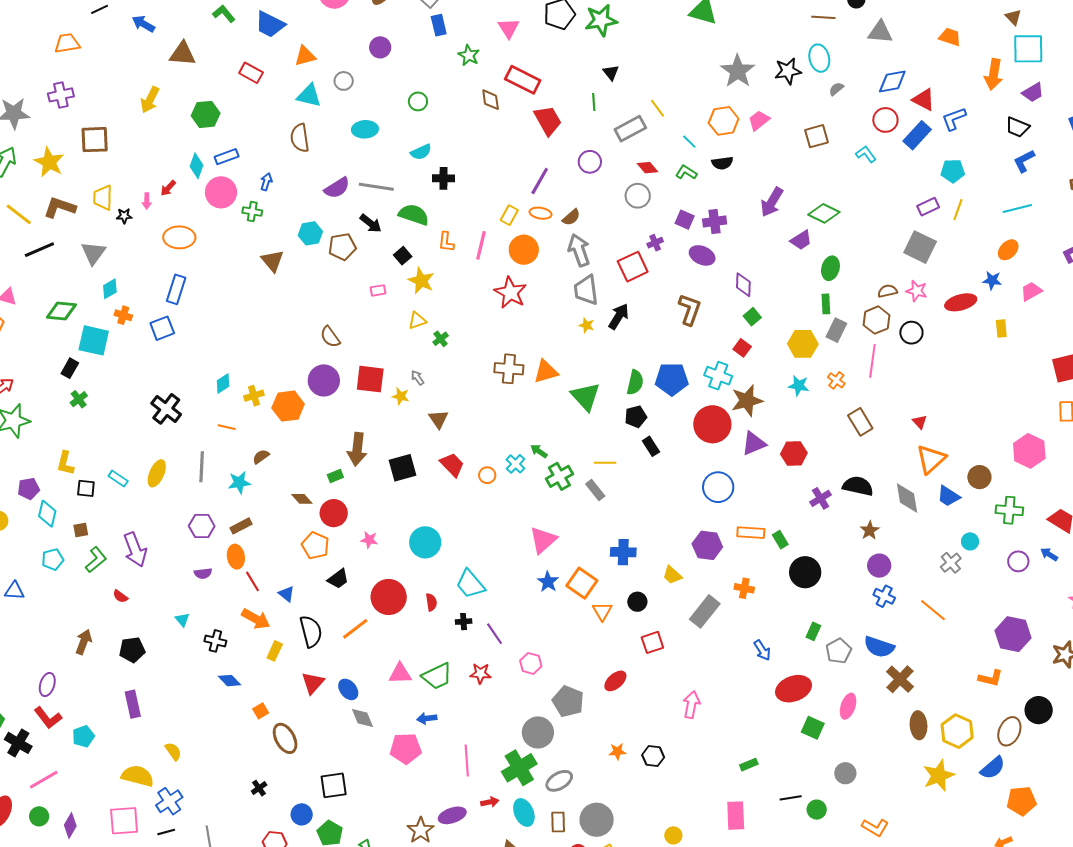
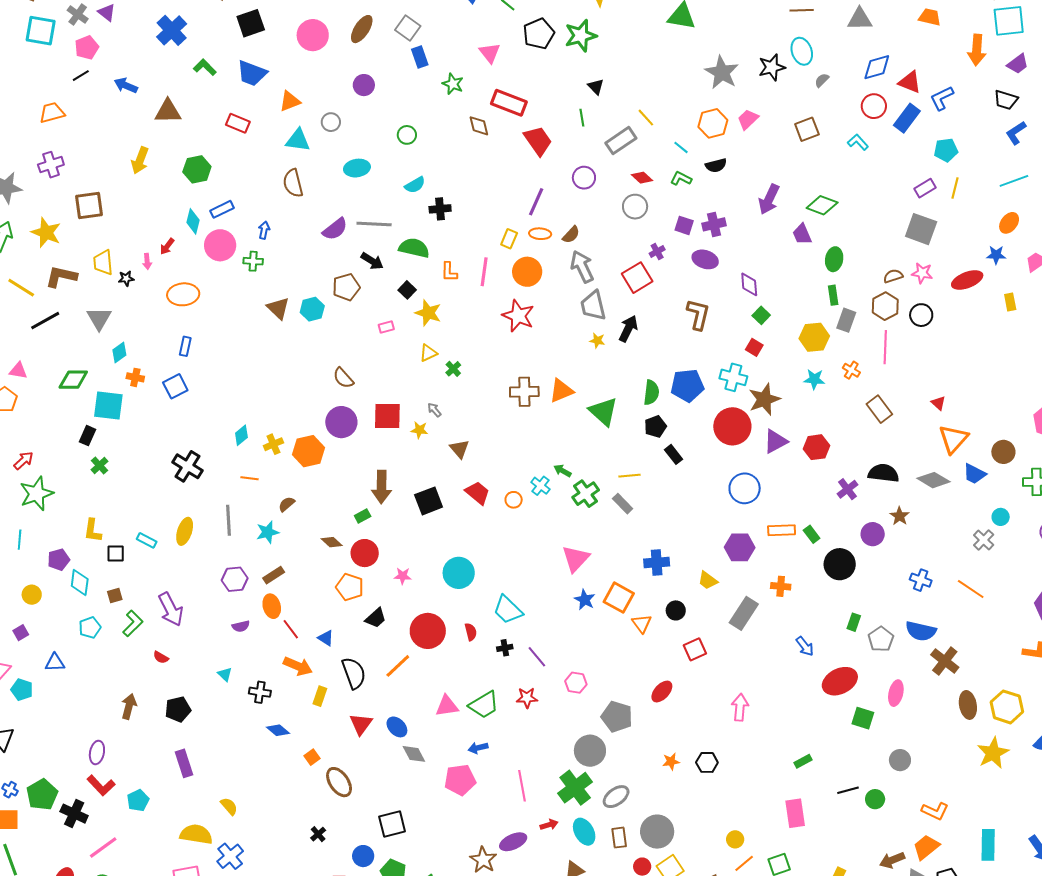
cyan hexagon: (310, 233) -> (312, 309), moved
purple trapezoid: (801, 240) -> (802, 234), turned 105
blue rectangle: (176, 289) -> (185, 346), size x0.7
gray diamond: (907, 498) -> (934, 480), turned -44
purple circle: (879, 566) -> (873, 534), moved

